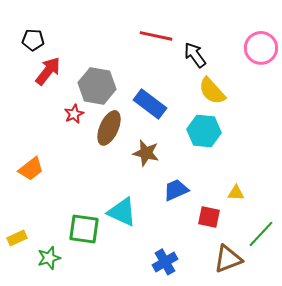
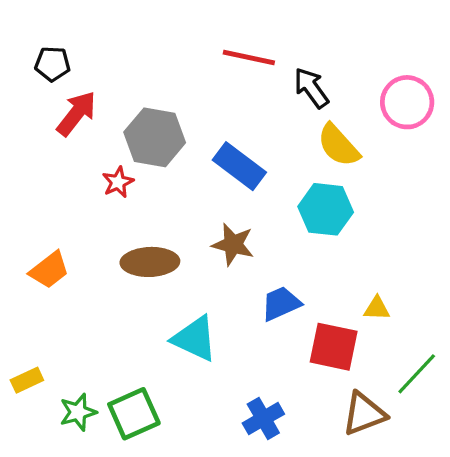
pink circle: (261, 48) -> (407, 102), moved
brown ellipse: (109, 128) -> (150, 262), moved, turned 64
red square: (209, 217) -> (334, 347), size x1.4
green square: (84, 229) -> (134, 414), moved, turned -32

